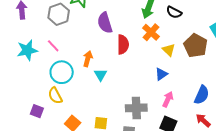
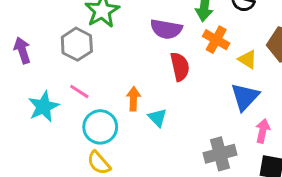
purple semicircle: (105, 23) -> (166, 29), moved, turned -50
blue triangle: (161, 74) -> (245, 97), size x1.5

